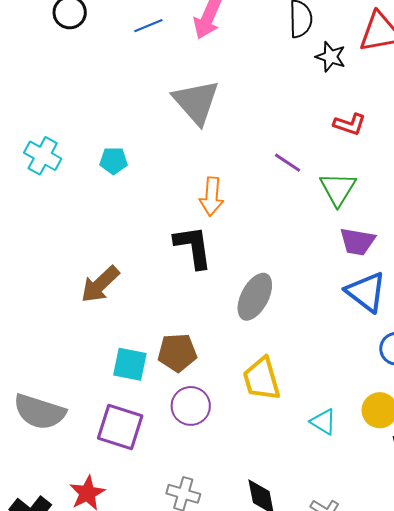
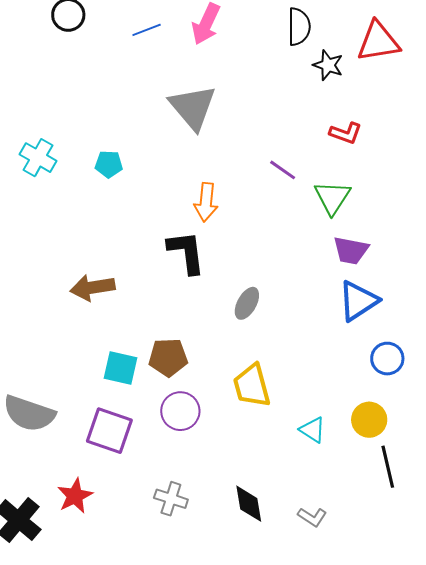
brown arrow: (100, 284) -> (93, 288), turned 33
blue triangle: (366, 292) -> (358, 301), turned 48
gray ellipse: (255, 297) -> (247, 303), size x0.7

